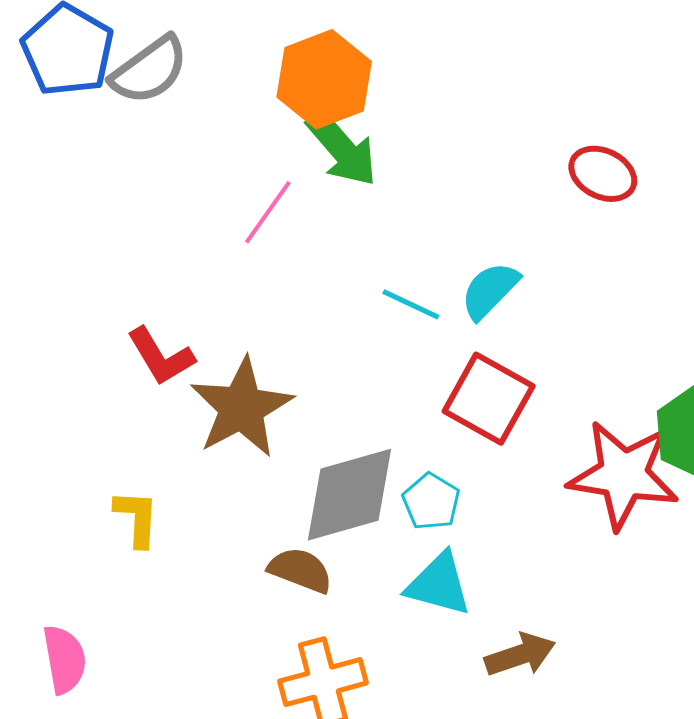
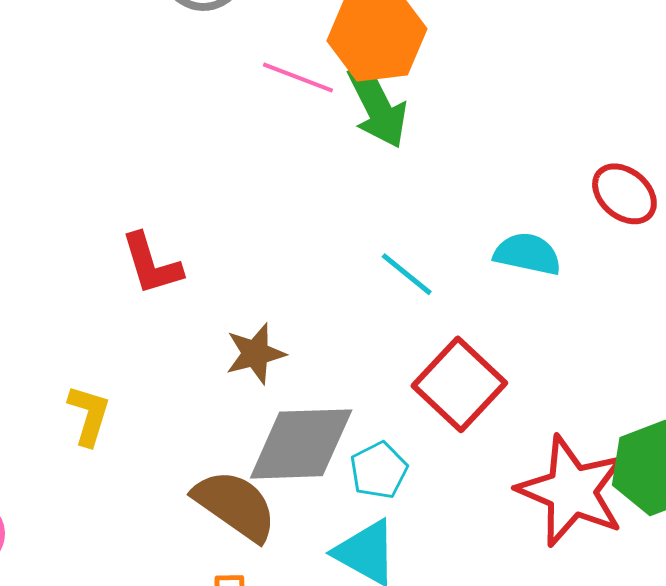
pink line: (268, 212) -> (298, 78), moved, turned 62
cyan semicircle: (490, 290) -> (528, 254), moved, turned 44
brown star: (242, 408) -> (255, 354), moved, size x0.6
brown semicircle: (300, 570) -> (235, 505), size x1.4

